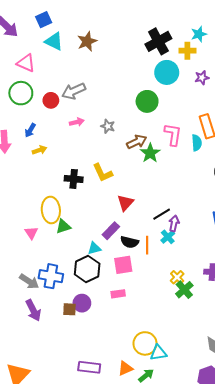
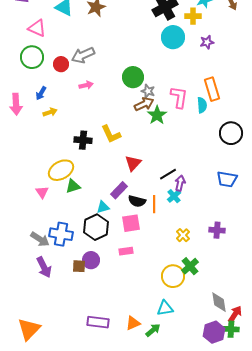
green circle: (147, 101) -> (133, 77), moved
gray star: (108, 126) -> (148, 91), moved
yellow ellipse: (51, 210) -> (61, 170), turned 65
green cross: (184, 290) -> (190, 266), moved
yellow circle: (145, 343) -> (173, 276), moved

